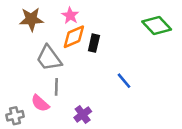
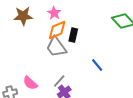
gray trapezoid: (49, 58) -> (56, 47), moved
gray line: (56, 87) -> (59, 81), moved, turned 40

